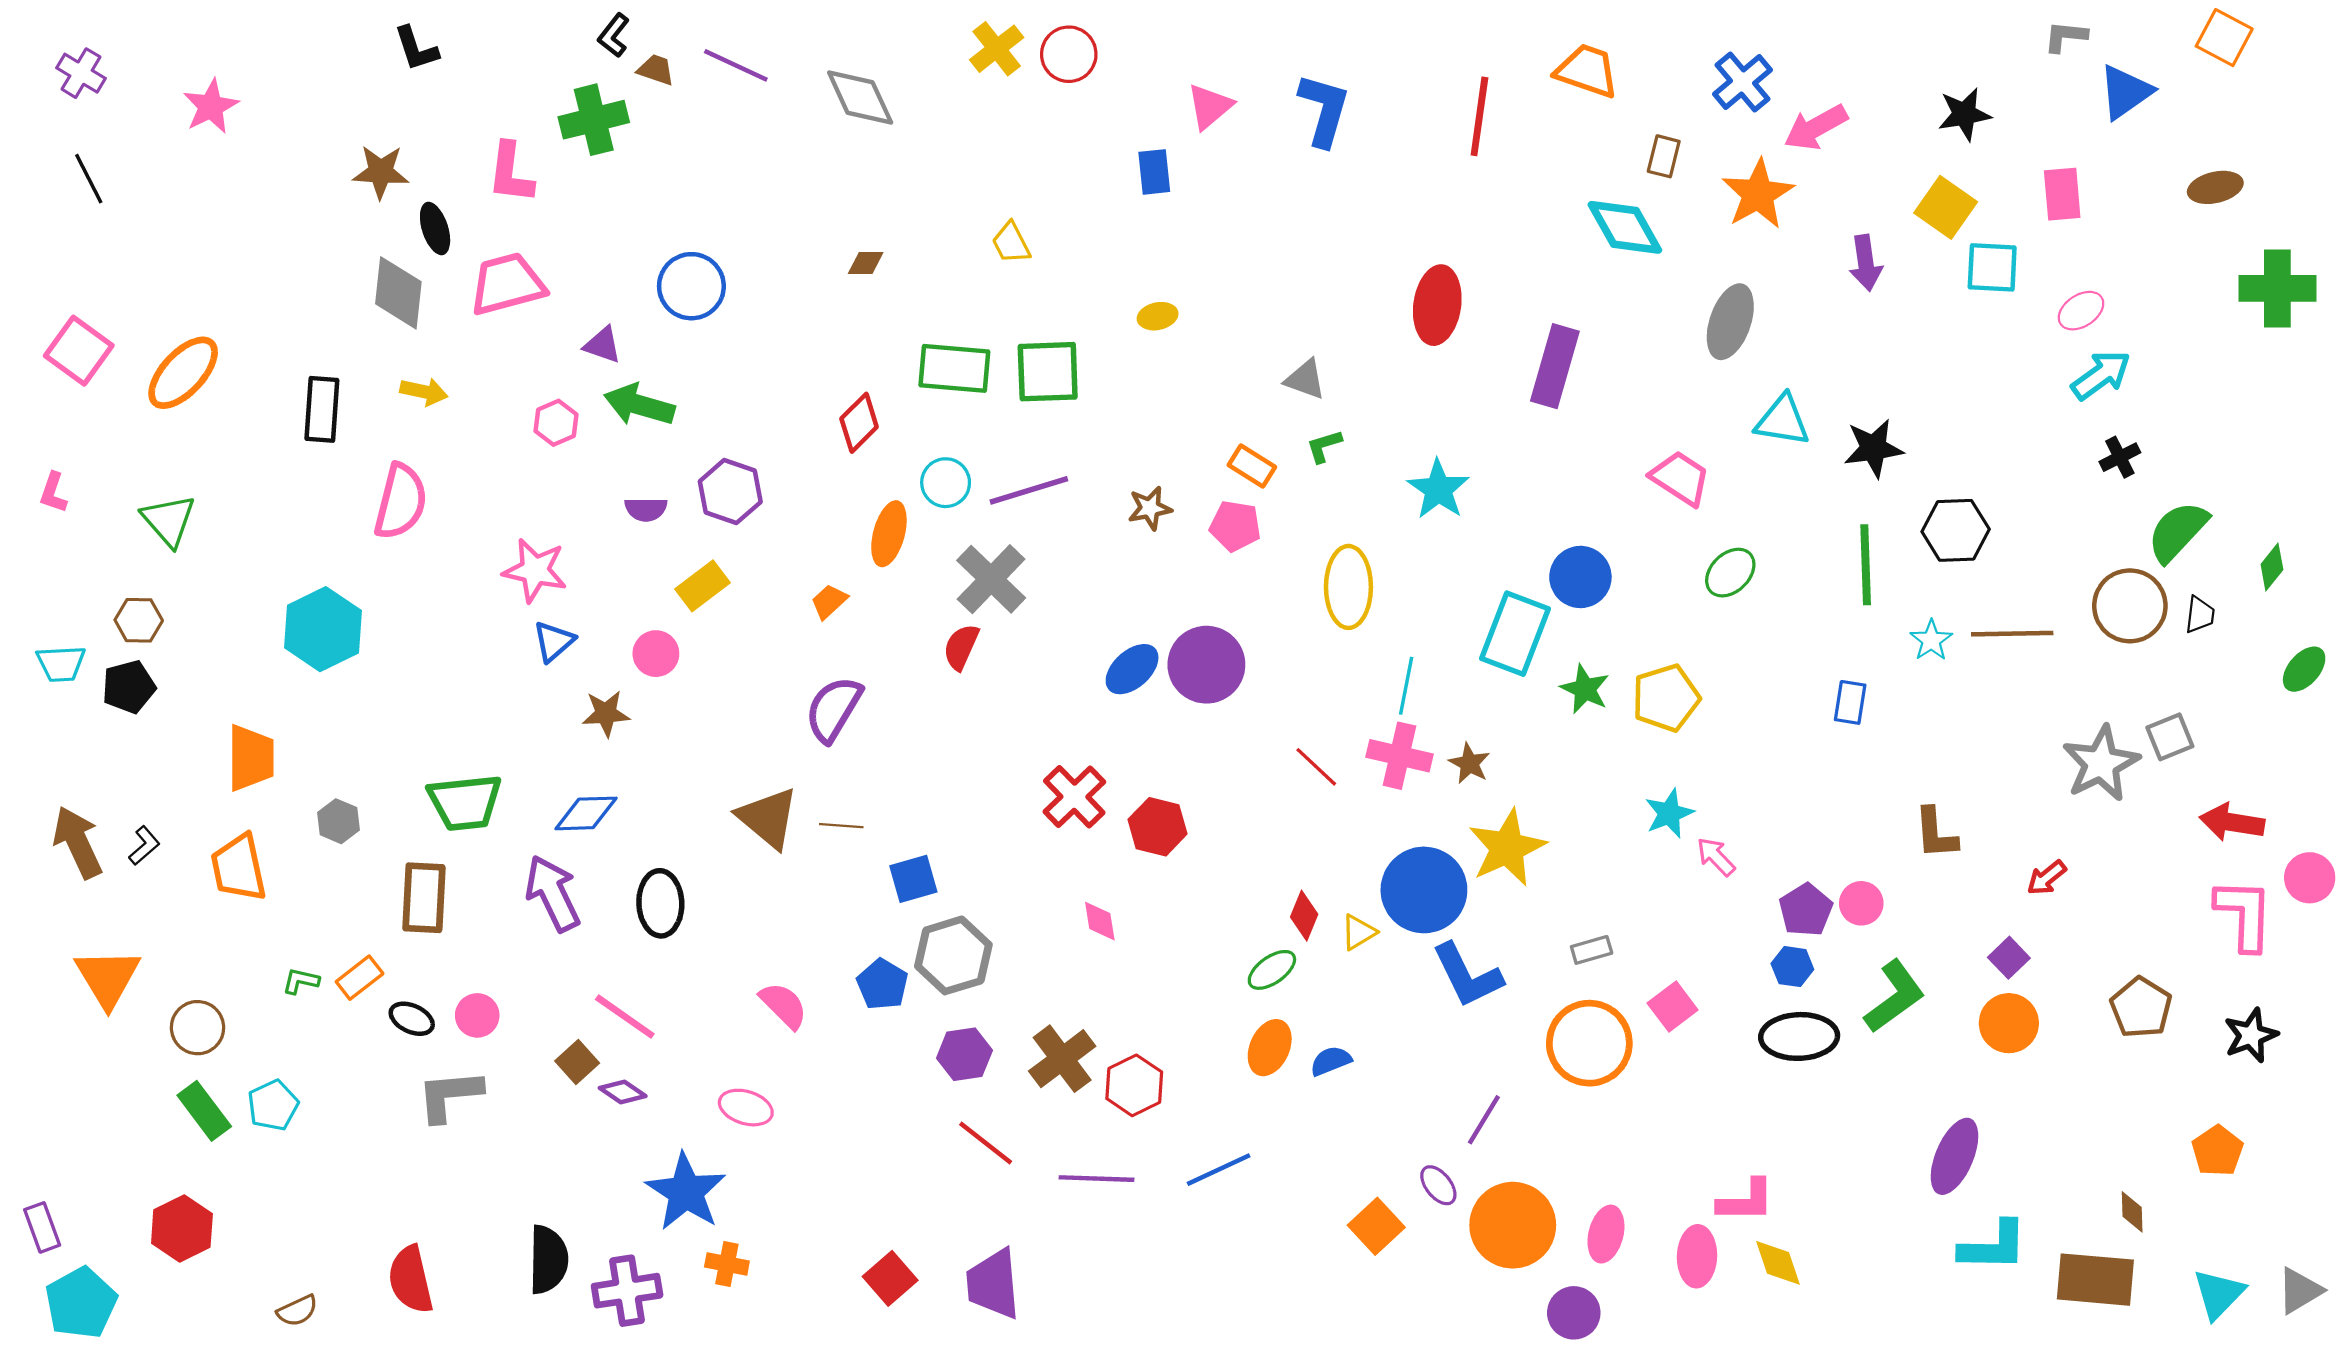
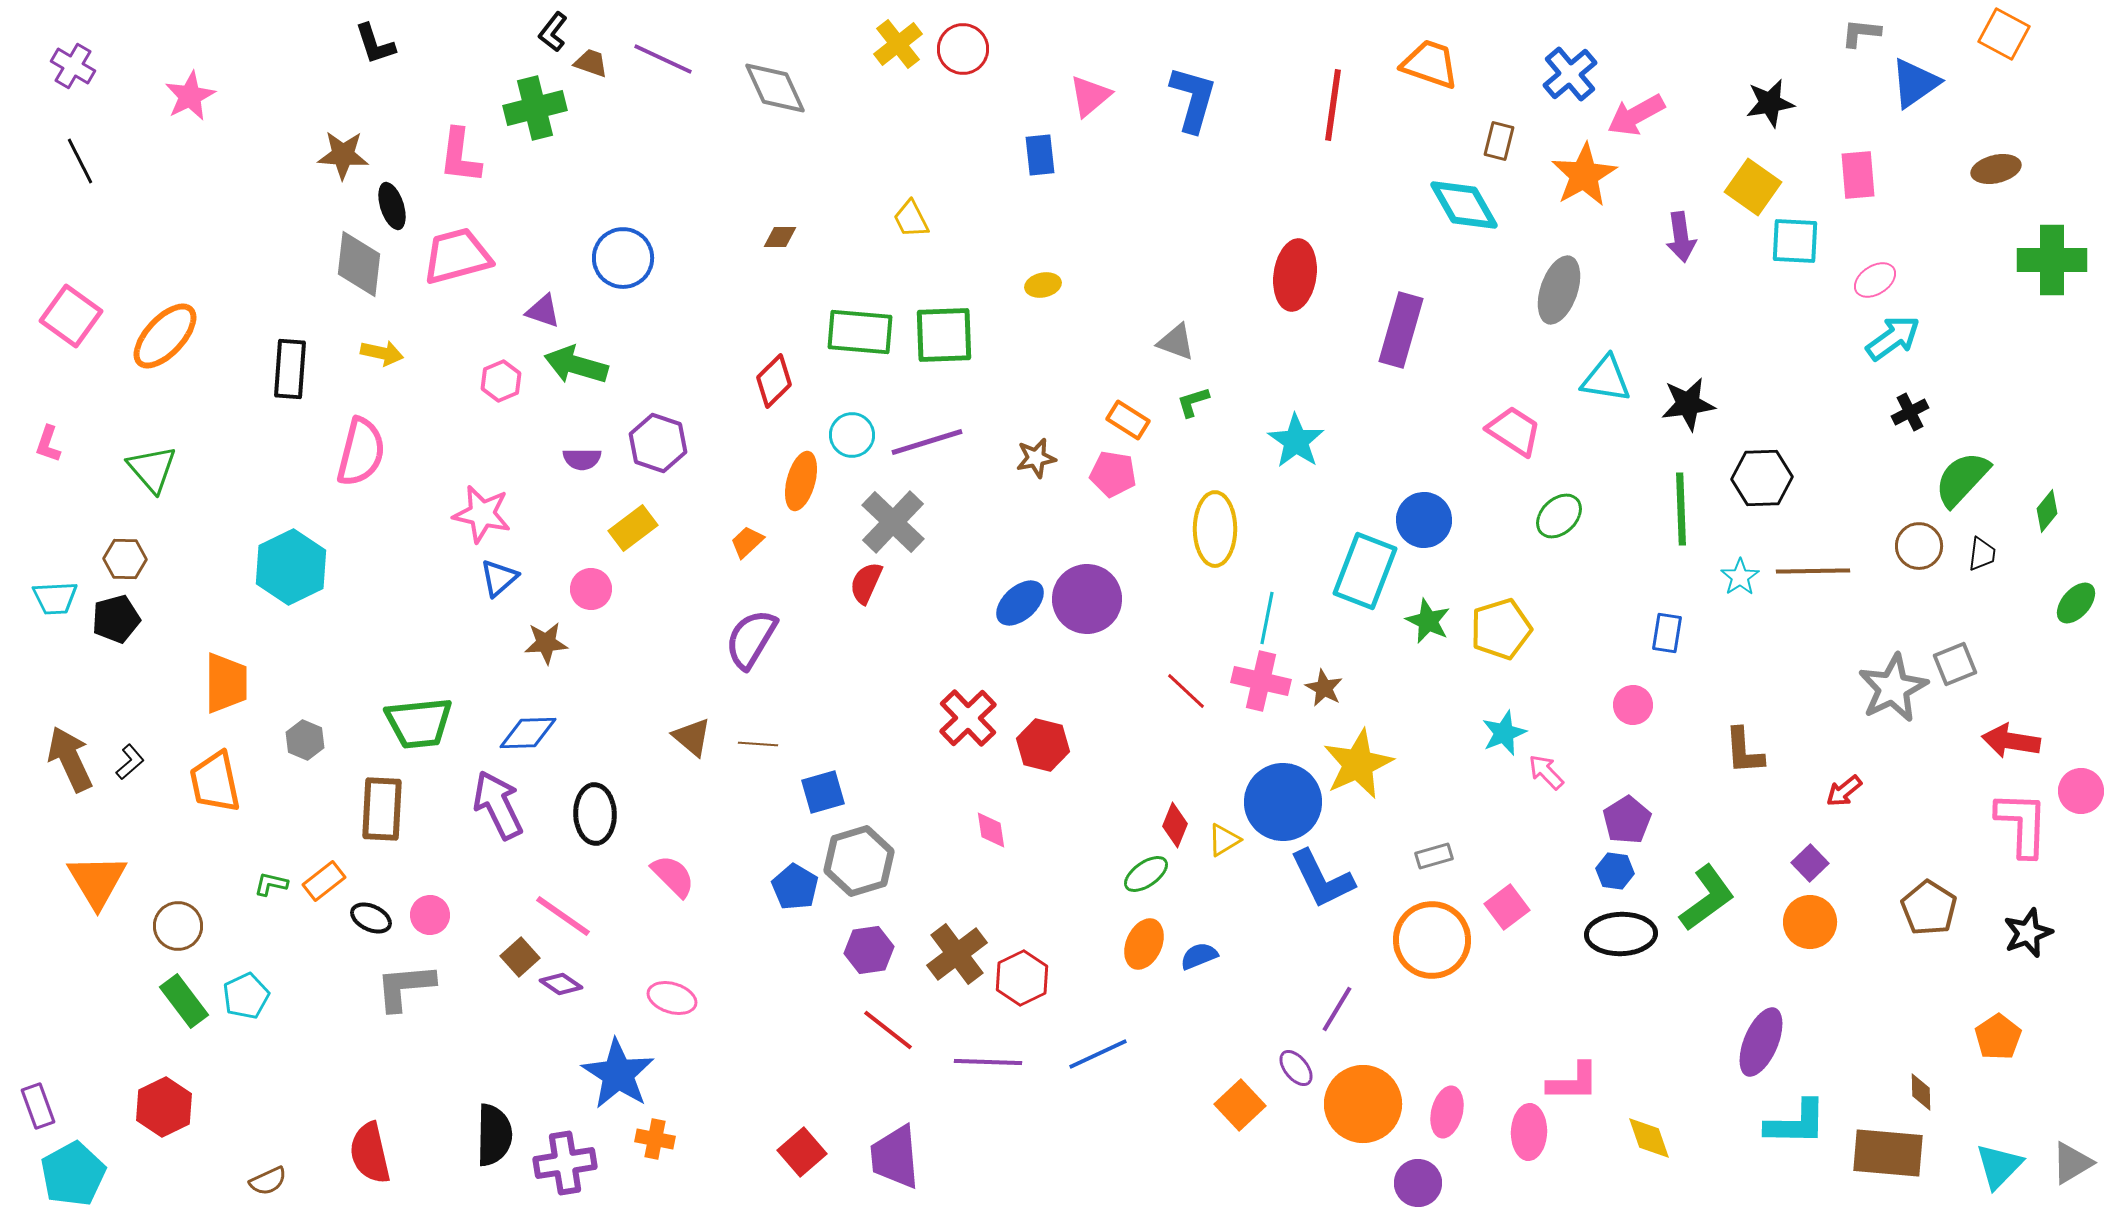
brown circle: (2130, 606) -> (1919, 546), size x0.7
brown triangle: (768, 818) -> (692, 737), size x0.7
pink circle: (1861, 903) -> (1633, 705), moved
pink semicircle: (784, 1005) -> (673, 876), moved
yellow diamond: (1778, 1263) -> (1649, 1138), moved

